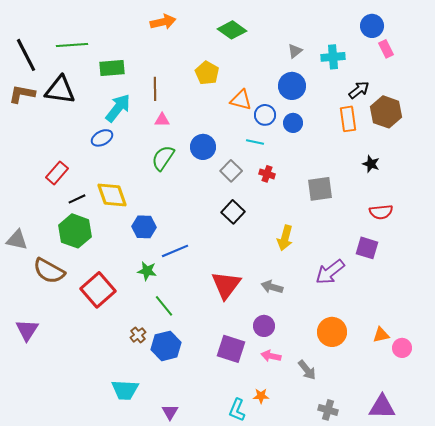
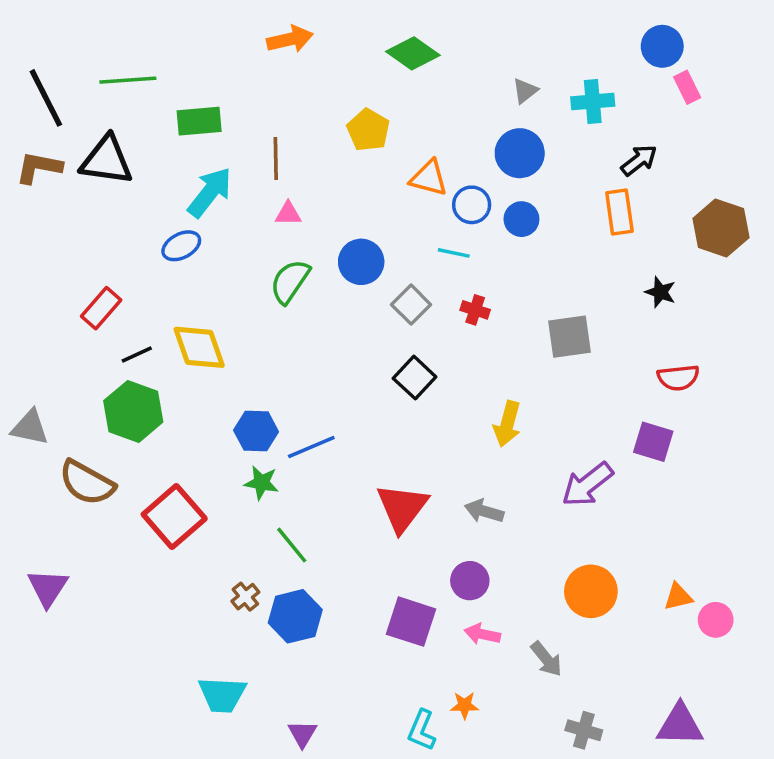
brown hexagon: (386, 112) -> (721, 228), moved
blue hexagon: (144, 227) -> (256, 431), moved

